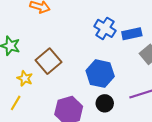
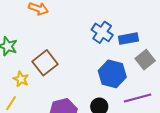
blue hexagon: (100, 74) -> (112, 74), moved

